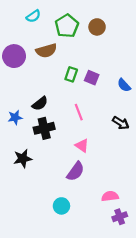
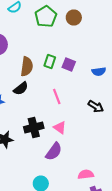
brown semicircle: (46, 51) -> (27, 66), moved, turned -66
blue semicircle: (124, 85) -> (99, 72), turned -56
black cross: (44, 128) -> (34, 128), moved

